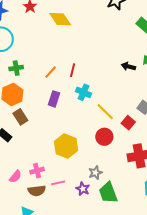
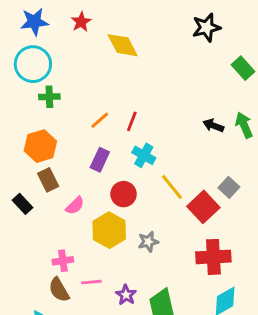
green cross: (16, 68) -> (49, 97), moved
red square: (128, 123) -> (203, 207), size x1.5
red circle: (104, 137) -> (124, 194), moved
gray star: (95, 173) -> (148, 242), moved
pink semicircle: (15, 176) -> (75, 206), moved
brown semicircle: (37, 191) -> (59, 290), turned 60

